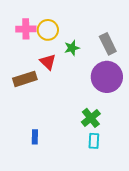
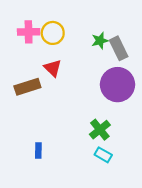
green star: (72, 48) -> (100, 41), moved
cyan rectangle: (94, 141) -> (103, 155), turned -63

